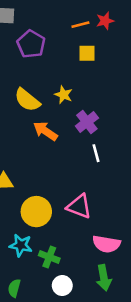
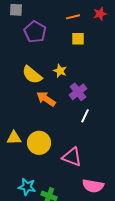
red star: (105, 21) -> (100, 14), moved
white line: (96, 153) -> (85, 116), turned 40
yellow circle: (36, 212) -> (39, 143), moved

